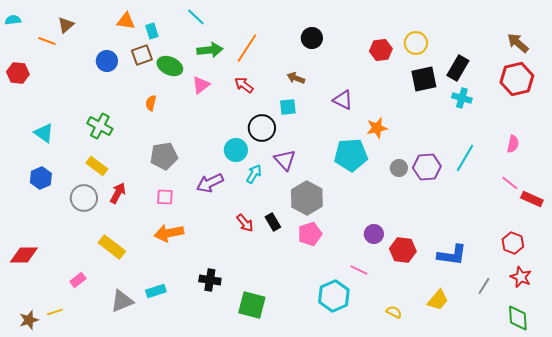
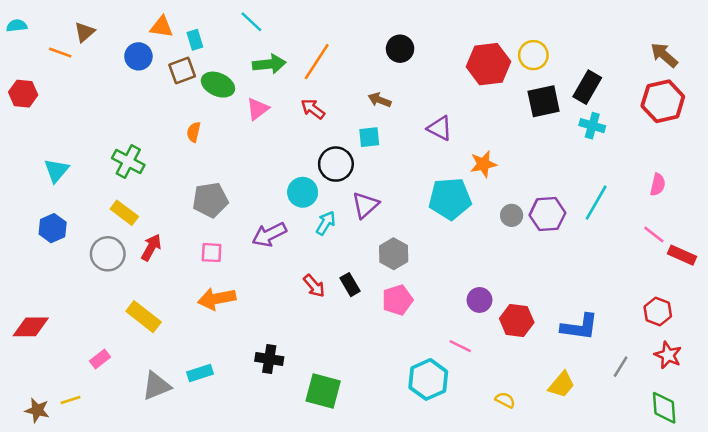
red hexagon: (381, 50) -> (488, 64), size x1.5
blue circle: (107, 61) -> (138, 56), moved
cyan triangle: (44, 133) -> (56, 170), turned 35
purple triangle: (285, 160) -> (365, 205), turned 30
gray hexagon: (307, 198) -> (394, 254), size x0.7
brown star: (29, 320) -> (37, 410), turned 30

